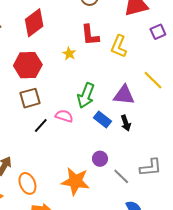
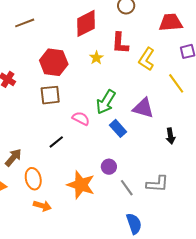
red diamond: (34, 23) -> (86, 23), moved
yellow line: (153, 80) -> (176, 83), moved
black arrow: (126, 123) -> (171, 136), moved
black line: (41, 125) -> (56, 142), moved

